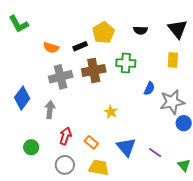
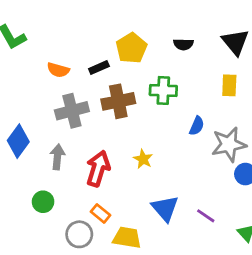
red arrow: (65, 136) -> (98, 169), moved, size x1.4
orange rectangle: (91, 142) -> (100, 213), moved
green circle: (31, 147) -> (43, 202), moved

